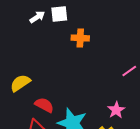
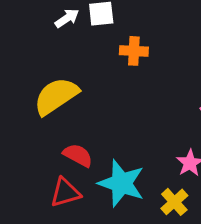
yellow semicircle: (20, 83) -> (56, 96), moved, size x1.4

